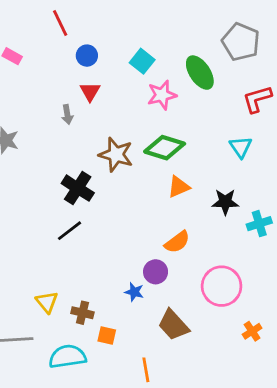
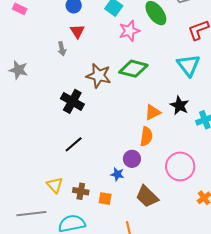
cyan triangle: (241, 147) -> (188, 65), size x1.4
orange triangle: (179, 187) -> (153, 112), moved
black star: (225, 202) -> (179, 105), turned 30
black line: (70, 231) -> (74, 144), moved
orange semicircle: (177, 242) -> (146, 136), turned -42
orange square: (107, 335) -> (105, 199), moved

